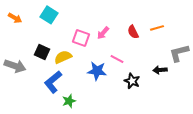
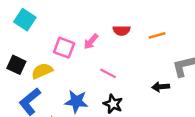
red semicircle: (133, 32) -> (122, 31), moved, turned -64
blue star: (97, 71) -> (76, 101), moved
black star: (132, 81) -> (113, 104), moved

